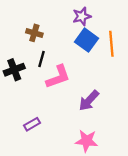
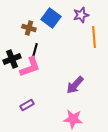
purple star: (82, 16) -> (81, 15), moved
blue square: (87, 40) -> (51, 18), moved
pink L-shape: (58, 77) -> (30, 67), moved

